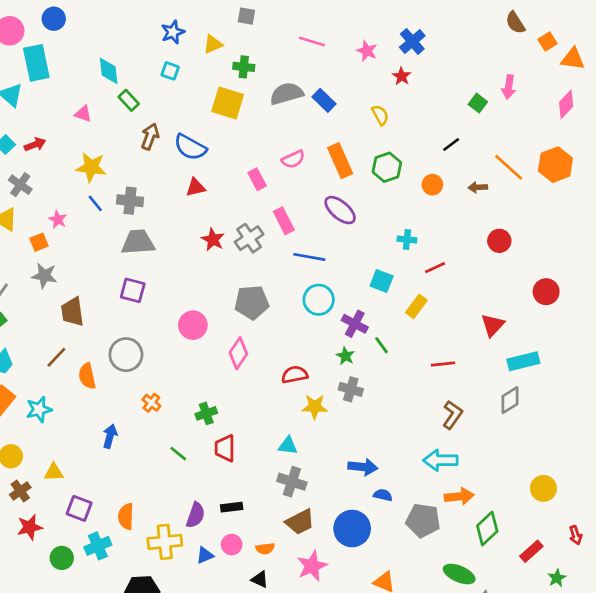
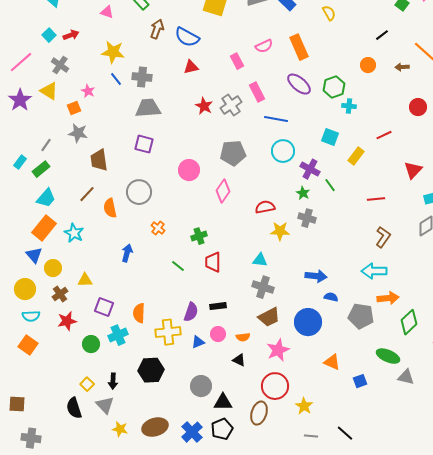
green hexagon: (387, 167) -> (334, 87), moved
red line: (435, 268) -> (384, 135), moved
cyan star: (39, 409) -> (74, 233), turned -30

